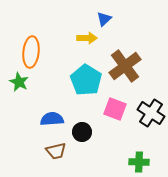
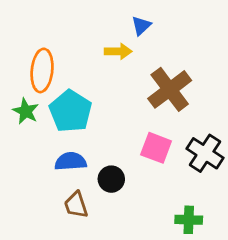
cyan pentagon: (86, 80) -> (71, 111), moved
brown trapezoid: (56, 151) -> (76, 205), turned 85

